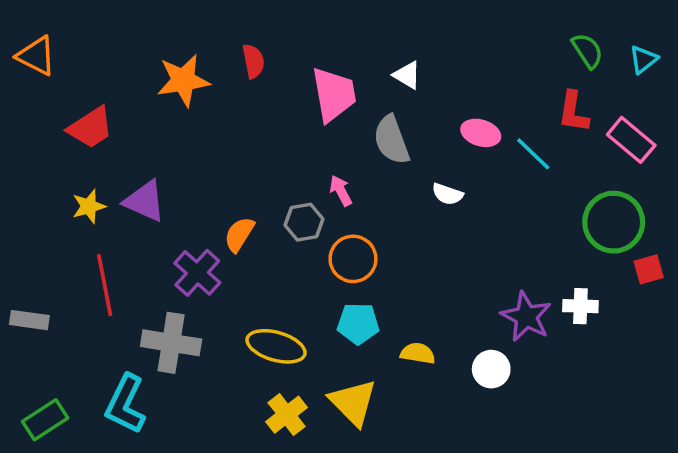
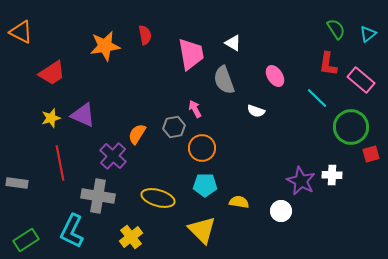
pink ellipse: (481, 133) -> (275, 76), turned 40
cyan line: (533, 154) -> (317, 98), moved
yellow cross: (287, 415) -> (131, 237), moved

